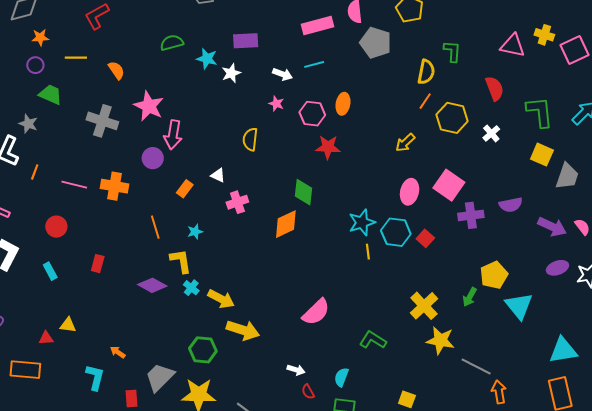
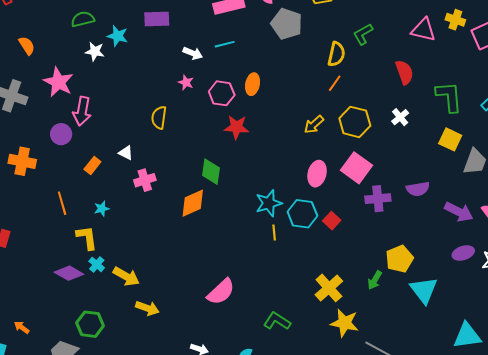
green L-shape: (452, 51) -> (363, 34), turned -125
white star: (231, 73) -> (95, 51), moved, turned 30
yellow hexagon: (452, 118) -> (355, 122), moved
purple diamond: (152, 285) -> (69, 273), moved
yellow arrow: (243, 330) -> (147, 308), size x0.7
green hexagon: (203, 350) -> (90, 324), moved

